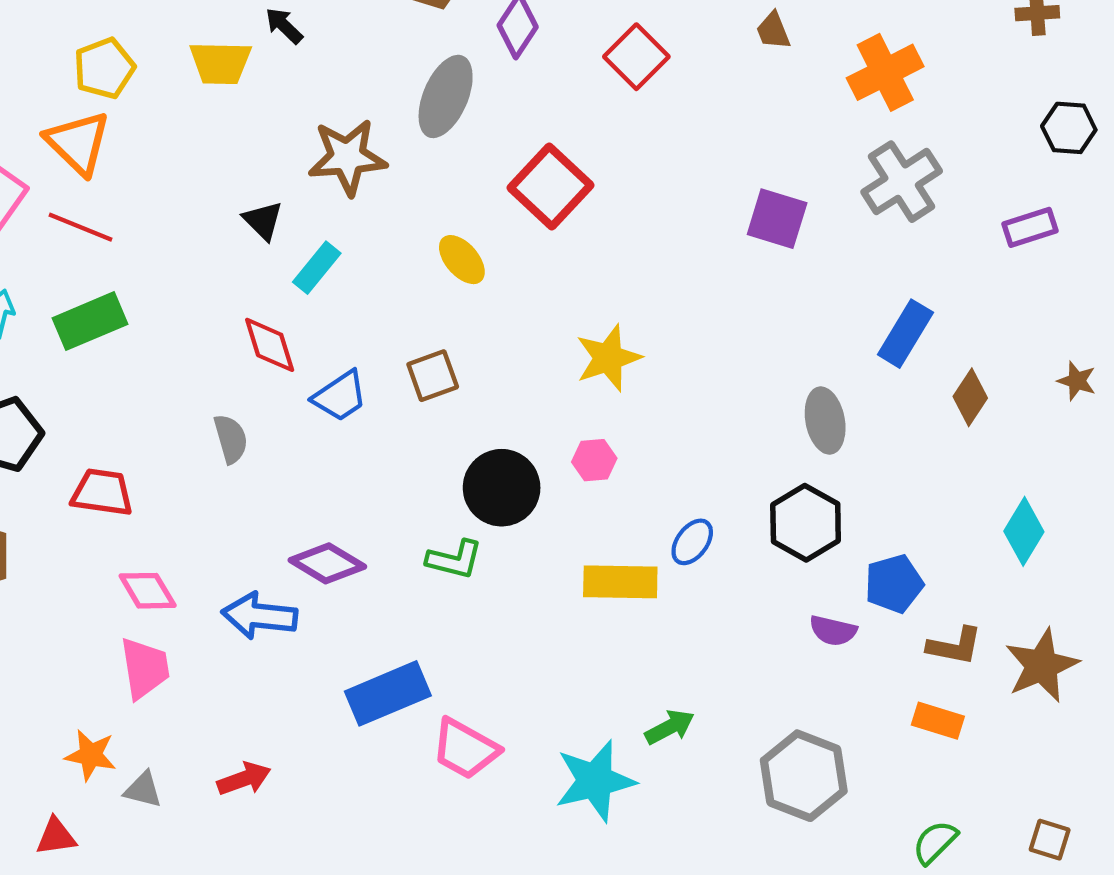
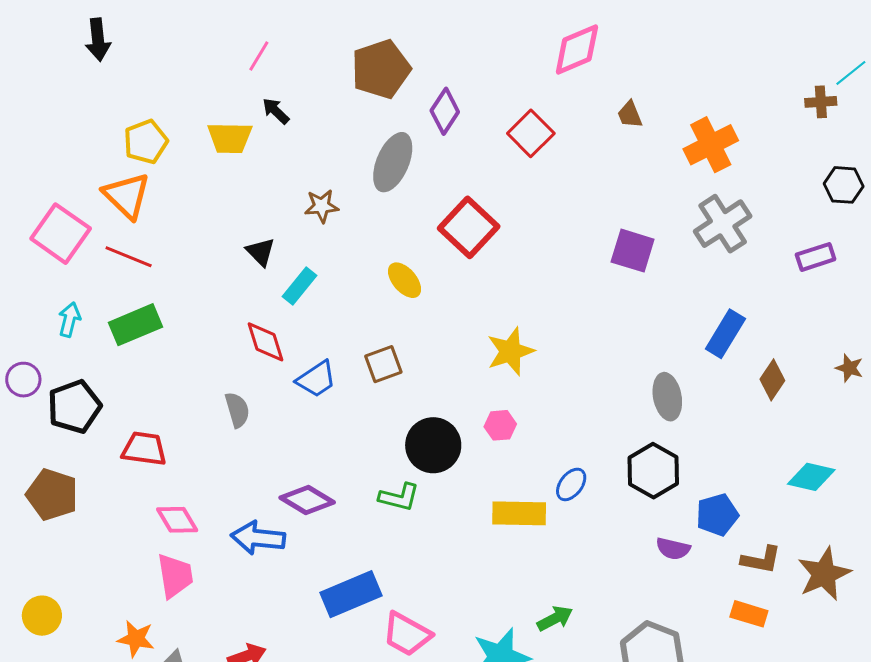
brown star: (347, 157) -> (322, 206), size x0.6
cyan diamond: (1024, 531) -> (811, 477), turned 72

